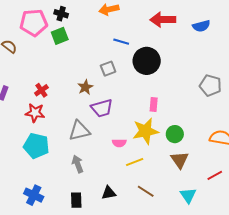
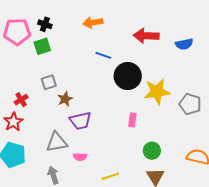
gray square: (108, 69) -> (49, 82), moved
red star: (35, 113) -> (13, 122), turned 30
yellow star: (146, 131) -> (157, 92), moved
pink semicircle: (119, 143) -> (80, 157), moved

